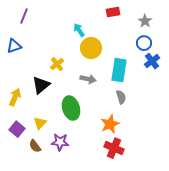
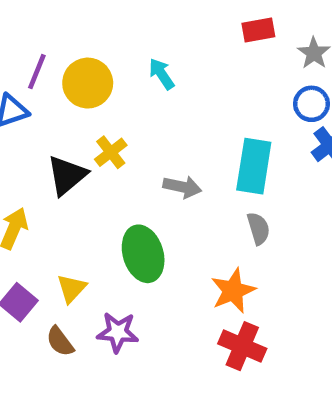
red rectangle: (113, 12) -> (258, 30), moved
purple line: (24, 16) -> (37, 72), moved
yellow circle: (91, 48) -> (88, 83), moved
black triangle: (41, 85) -> (67, 175), moved

